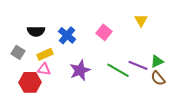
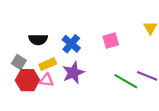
pink square: (104, 32) -> (111, 41), turned 35
purple star: (80, 70) -> (73, 73), moved
red hexagon: (30, 82) -> (27, 80), moved

